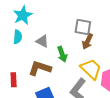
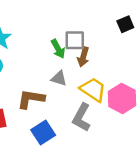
gray triangle: (42, 41) -> (59, 78), moved
green arrow: (62, 54) -> (58, 49), moved

